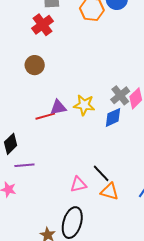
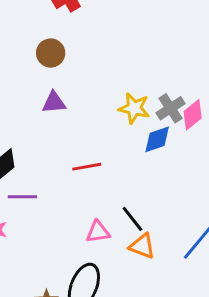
yellow star: (84, 105) -> (134, 108), moved
purple triangle: (58, 107) -> (54, 102), moved
red line: (45, 116) -> (87, 167), moved

